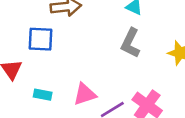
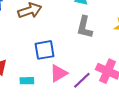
blue square: (40, 39) -> (45, 50), moved

